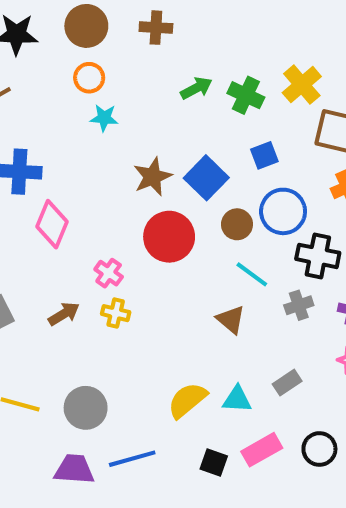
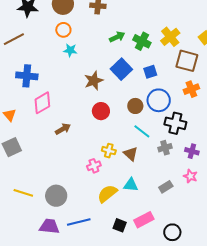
blue square: (206, 178) -> (121, 69), moved
pink diamond: (52, 224) -> (42, 103), turned 35
red circle: (169, 237) -> (101, 111), size x0.7
pink cross: (109, 273) -> (94, 166), moved, turned 32
yellow cross: (116, 313) -> (109, 151), moved
brown arrow: (64, 314) -> (63, 129), moved
gray rectangle: (287, 383) -> (166, 187), moved
cyan triangle: (237, 399) -> (131, 185), moved
black circle: (319, 449) -> (172, 232), moved

